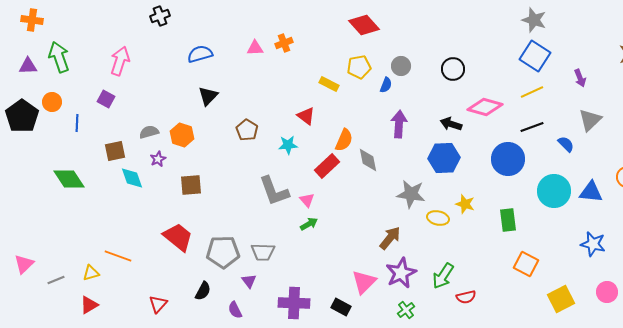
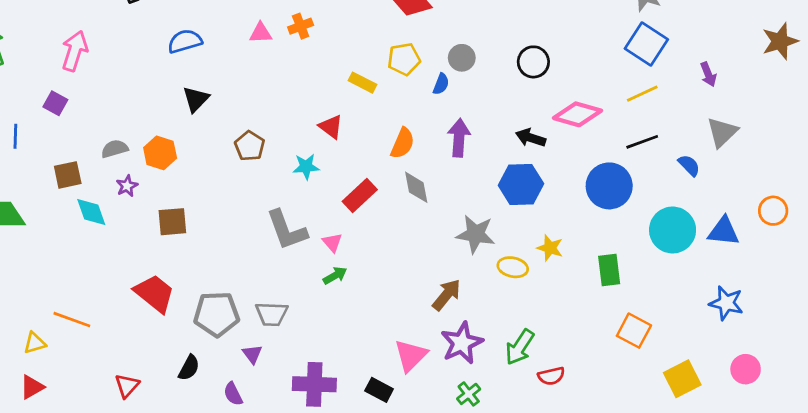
orange semicircle: (344, 140) -> (403, 143), moved

